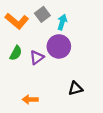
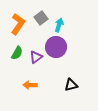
orange L-shape: (17, 21) -> (18, 24), turned -95
orange arrow: (30, 100) -> (30, 85), moved

